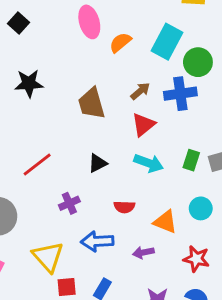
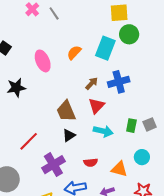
pink ellipse: (89, 22) -> (43, 61), moved
green circle: (198, 62) -> (129, 34), moved
brown trapezoid: (91, 103) -> (66, 111), moved
purple cross: (69, 203) -> (53, 165), size x1.6

